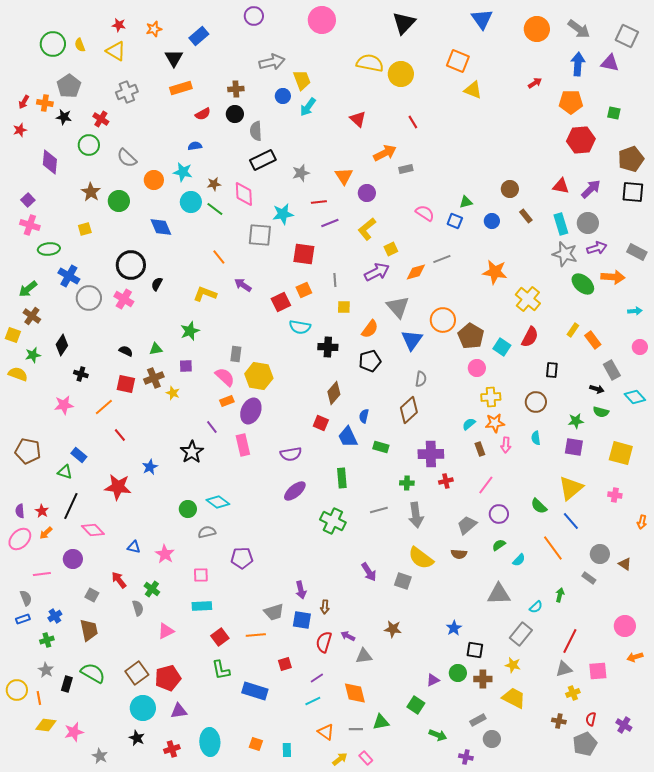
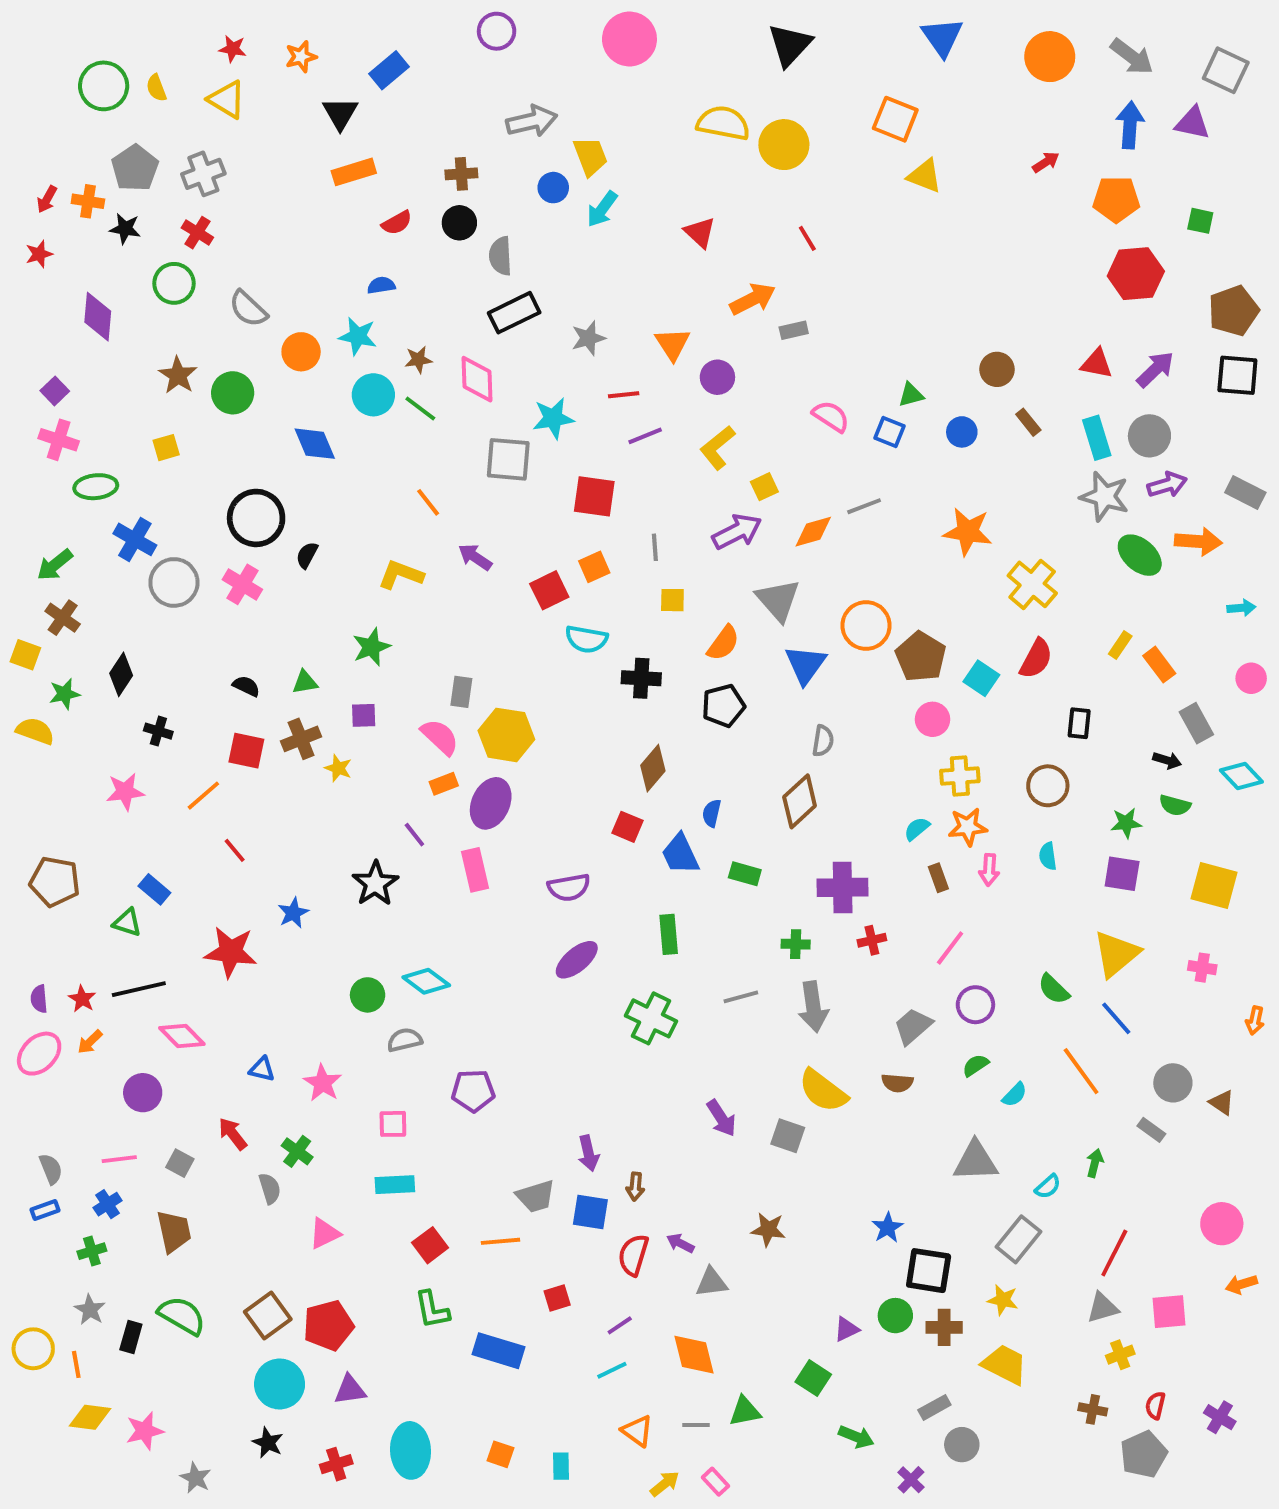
gray cross: (127, 92) -> (203, 174), moved
black line: (71, 506) -> (139, 989), turned 52
pink line: (42, 574) -> (119, 1159), moved
black square: (475, 650) -> (929, 1271), size x1.4
purple cross: (466, 757) -> (911, 1480), turned 32

